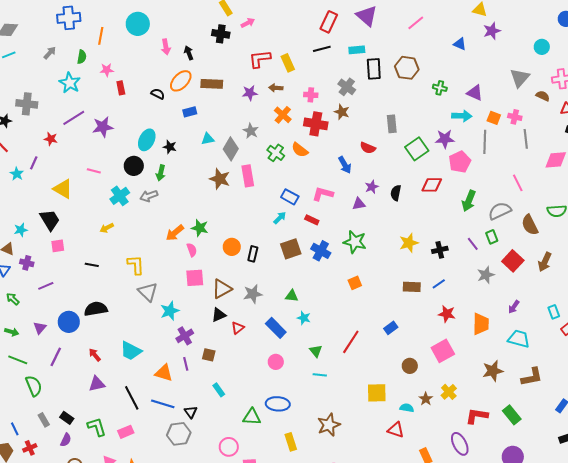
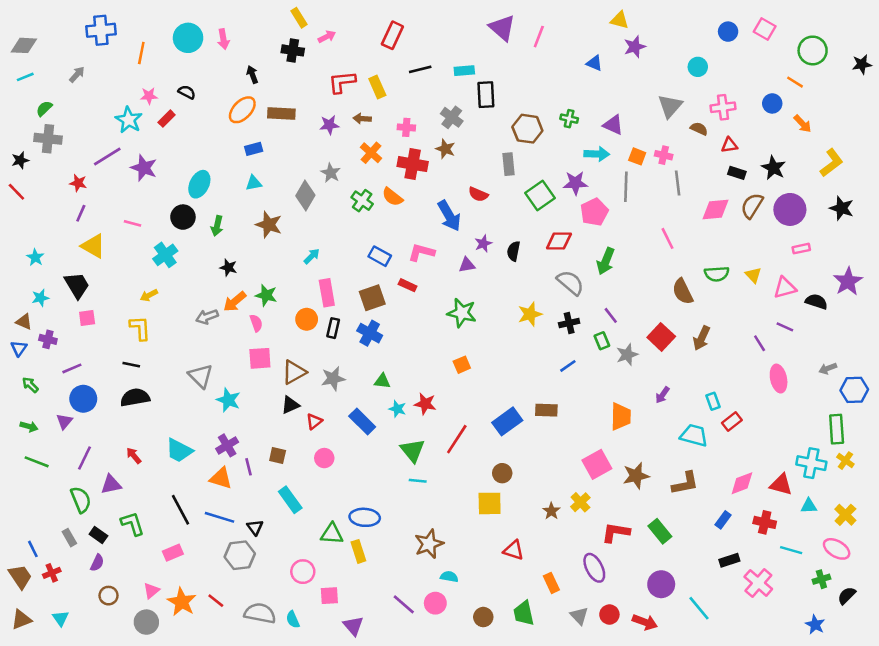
purple triangle: (367, 16) -> (502, 28), moved
red rectangle: (329, 22) -> (392, 35), moved
pink line: (416, 23) -> (539, 37), turned -30
pink arrow: (166, 47) -> (223, 39), moved
green semicircle: (82, 57) -> (44, 109), moved, turned -144
brown hexagon: (407, 68) -> (527, 129), moved
cyan star: (70, 83) -> (129, 120), moved
red rectangle: (121, 88) -> (167, 119), turned 56
black semicircle: (158, 94) -> (187, 92), moved
purple star: (103, 127) -> (144, 168), turned 30
cyan triangle: (208, 139) -> (254, 183), moved
black star: (170, 147) -> (228, 268), moved
purple line: (34, 163) -> (81, 213), moved
blue arrow: (345, 165) -> (449, 216), size x1.4
cyan star: (17, 174) -> (35, 257), moved
pink rectangle: (248, 176) -> (327, 293), moved
brown star: (220, 179) -> (269, 225), moved
gray arrow: (149, 196) -> (207, 317), moved
gray semicircle: (500, 211) -> (570, 283), moved, turned 65
cyan arrow: (280, 218) -> (312, 256), moved
green rectangle: (492, 237) -> (602, 341), moved
brown square: (291, 249) -> (372, 298), moved
blue cross: (321, 251) -> (370, 333), moved
black line: (92, 265) -> (131, 365), moved
yellow L-shape: (136, 265) -> (140, 328), moved
brown rectangle: (412, 287) -> (546, 410), moved
cyan star: (170, 311) -> (228, 400), turned -30
red star: (447, 314) -> (425, 404), moved
blue circle: (69, 322) -> (83, 399), moved
blue rectangle: (391, 328) -> (507, 421), size x1.6
purple cross: (185, 336) -> (227, 445), moved
cyan trapezoid: (519, 339) -> (694, 435), moved
green triangle: (316, 351) -> (413, 450), size x1.5
pink square: (443, 351) -> (597, 464), moved
pink circle: (276, 362) -> (324, 458), moved
brown circle: (410, 366) -> (502, 473), moved
purple triangle: (97, 384) -> (111, 485), moved
green semicircle: (34, 386) -> (81, 500), moved
cyan rectangle: (219, 390) -> (290, 500), size x1.5
cyan semicircle: (407, 408) -> (449, 577), moved
green L-shape: (97, 427) -> (132, 524), moved
yellow rectangle: (291, 442) -> (358, 551), moved

